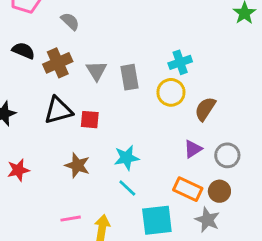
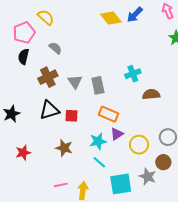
black semicircle: (23, 51) -> (23, 57), moved, turned -98
yellow circle: (171, 92) -> (139, 145), moved
brown semicircle: (205, 109) -> (151, 94), moved, turned 54
purple triangle: (193, 149) -> (117, 134), moved
orange rectangle: (188, 189) -> (108, 114), moved
gray star: (207, 220) -> (148, 176), moved

